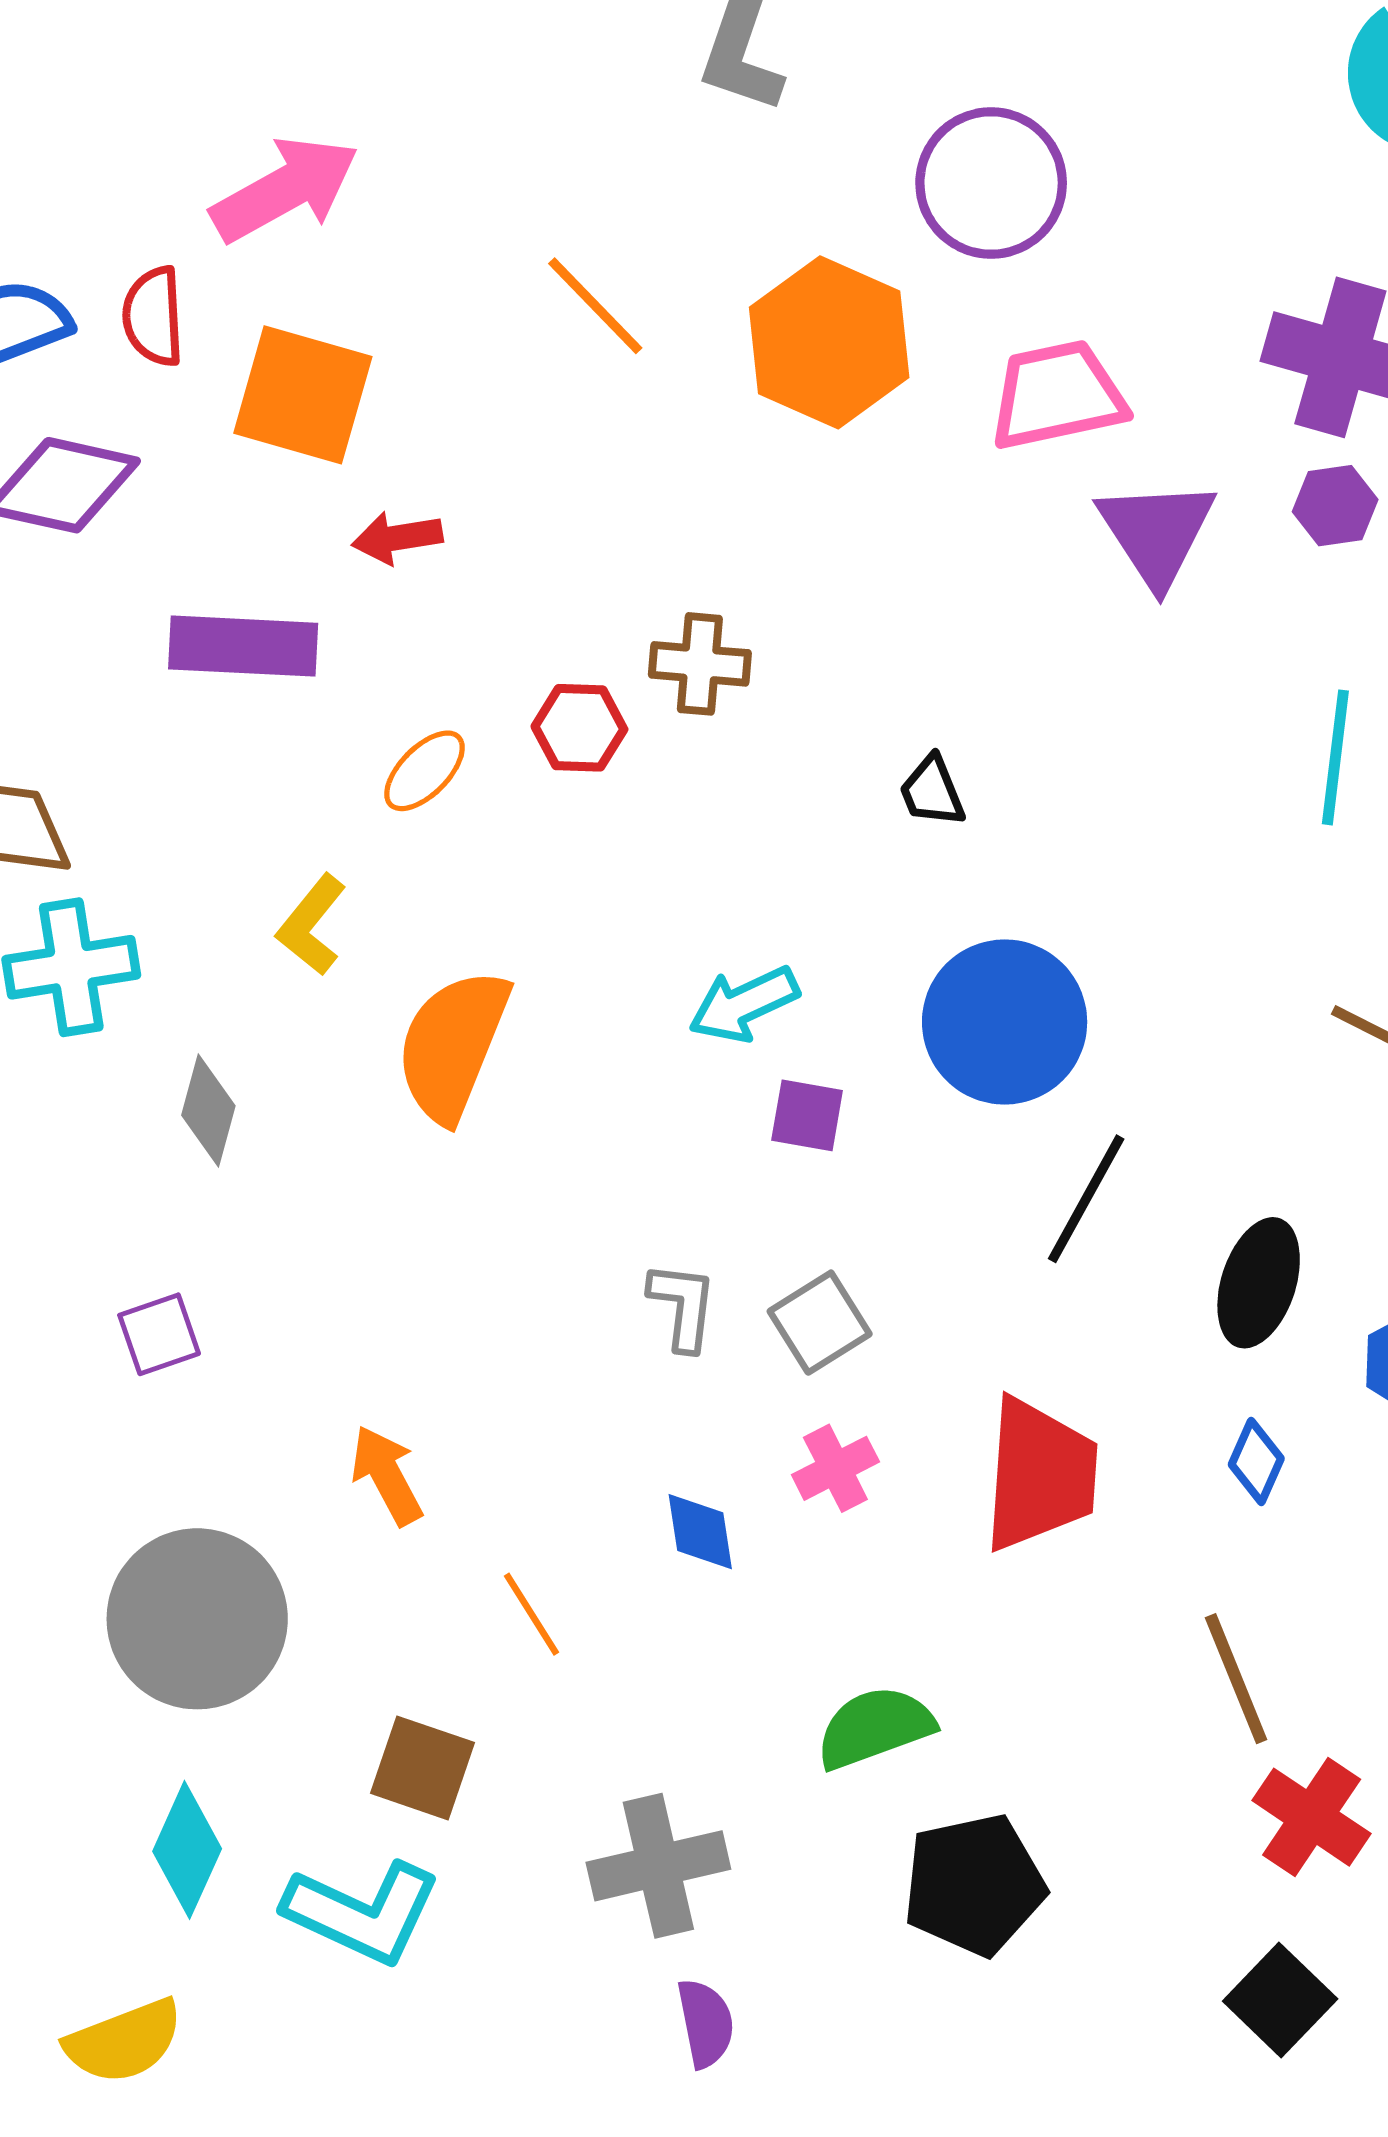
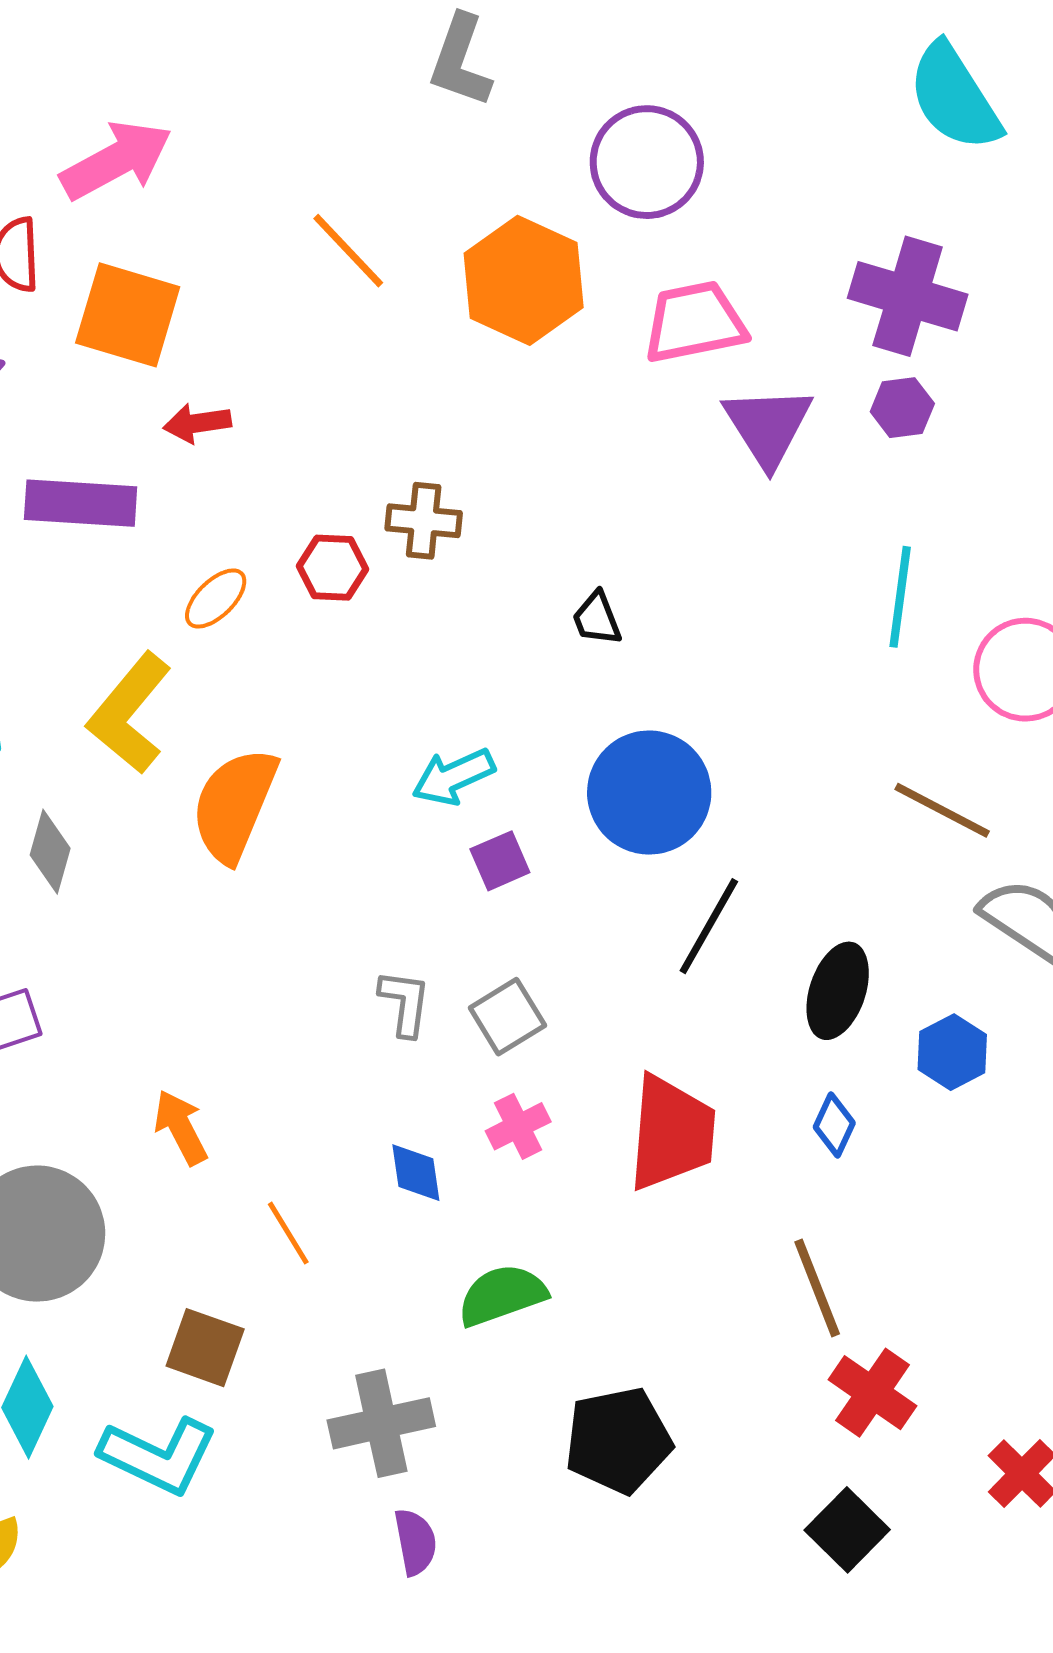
yellow L-shape: (312, 925) -> (129, 713), size x1.6
purple square: (807, 1115) -> (500, 861), turned -34
green semicircle: (875, 1727) -> (502, 1295), moved

